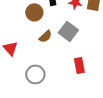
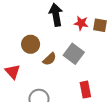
brown circle: (34, 12) -> (31, 44), moved

